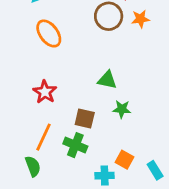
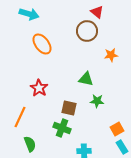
orange star: (140, 19) -> (111, 55), moved
orange line: (44, 137) -> (20, 117), moved
orange square: (124, 160) -> (117, 129), moved, turned 32

